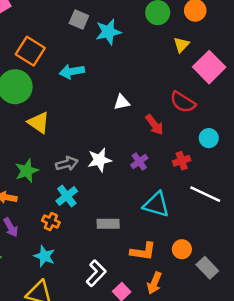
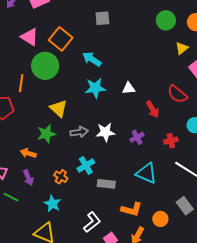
gray square: (79, 19) -> (102, 18), turned -35
cyan star: (108, 32) -> (95, 88), moved
cyan arrow: (72, 72) -> (92, 59), turned 36
yellow triangle: (39, 123) -> (59, 108), moved
cyan cross: (67, 196) -> (86, 166), moved
orange circle: (182, 249) -> (160, 219), moved
gray rectangle: (207, 268) -> (185, 206), moved

